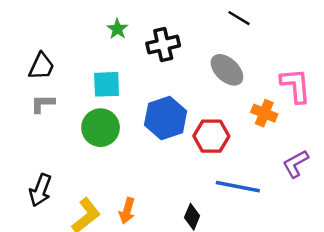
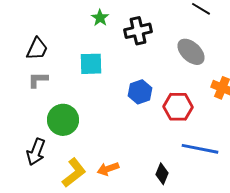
blue hexagon: (166, 118) -> (140, 92), size x0.7
green circle: (101, 128) -> (63, 120), moved
orange arrow: (127, 211) -> (108, 169), turned 55

